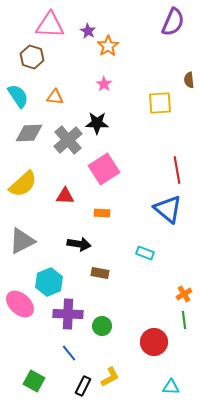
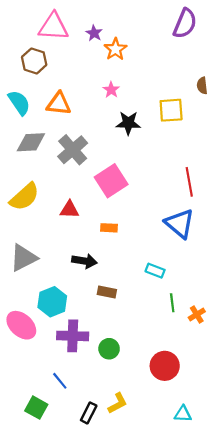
orange triangle: (55, 97) -> (59, 104), size x1.4
black star: (97, 123) -> (128, 123), moved
green line: (184, 320) -> (172, 303), moved
blue line: (69, 353) -> (60, 381), moved

